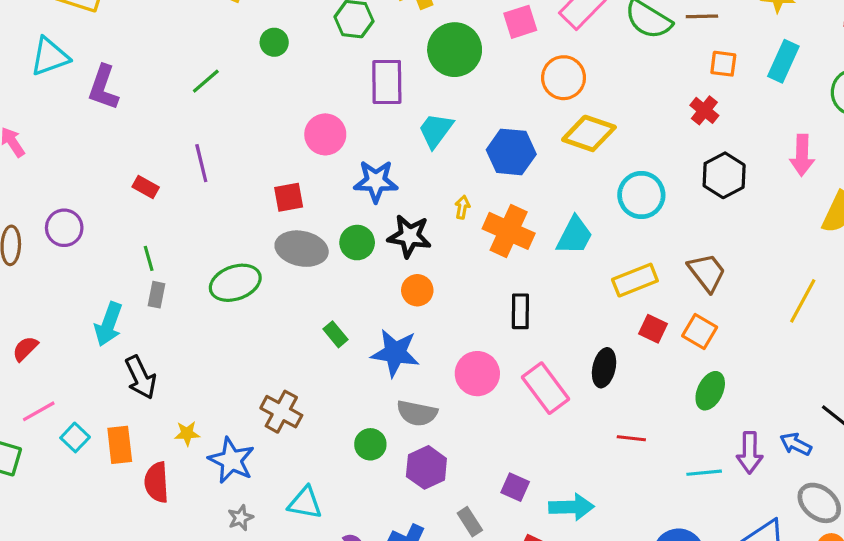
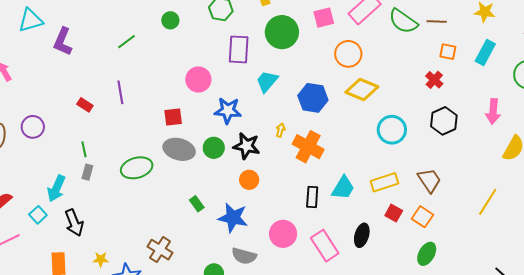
cyan trapezoid: (574, 236) -> (343, 188), moved
cyan square: (75, 437) -> (38, 215), moved

